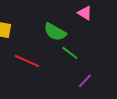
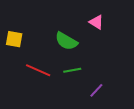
green line: (70, 53) -> (72, 70), moved, turned -48

